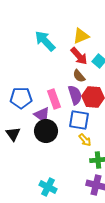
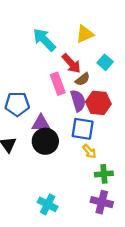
red arrow: (79, 56) -> (71, 63), moved
brown semicircle: (79, 76) -> (83, 79), turned -88
pink rectangle: (54, 99) -> (58, 84), moved
purple triangle: (42, 115) -> (41, 123), turned -36

